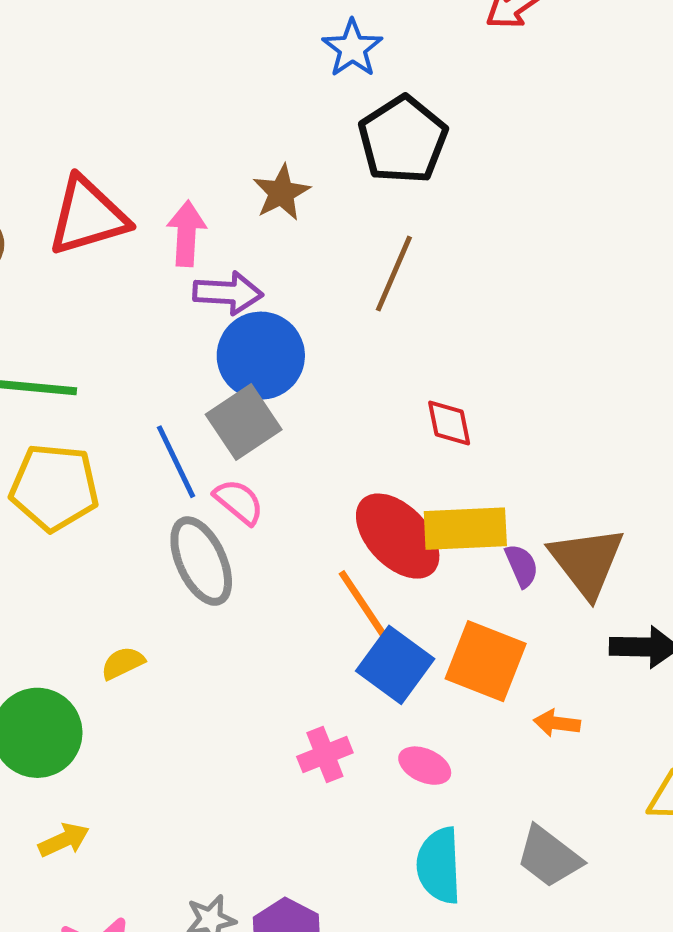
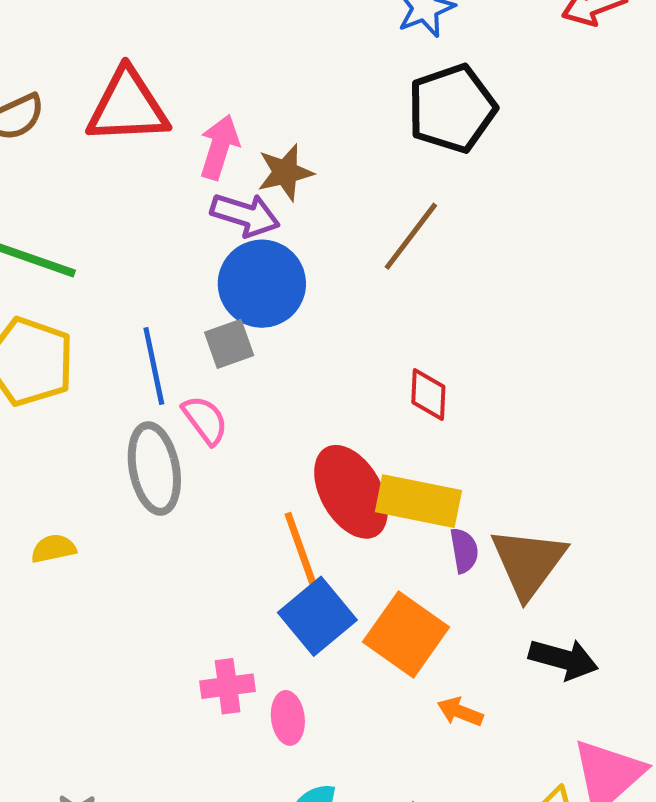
brown star: (281, 193) -> (285, 172), moved
gray square: (244, 422) -> (229, 344), size x0.7
pink ellipse: (425, 766) -> (288, 718), moved, turned 45

